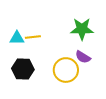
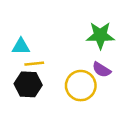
yellow line: (33, 37) -> (34, 64), moved

